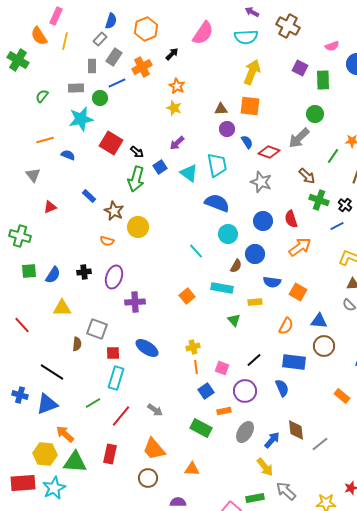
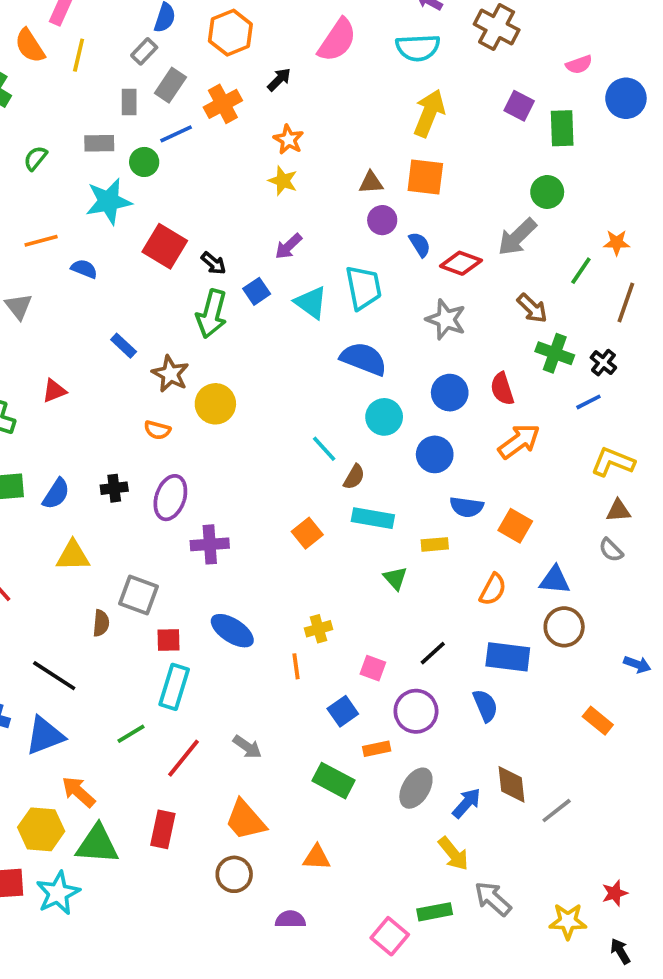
red triangle: (50, 207) -> (54, 391), moved
brown semicircle: (236, 266) -> (354, 477), moved
orange line: (196, 367) -> (296, 666), moved

